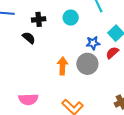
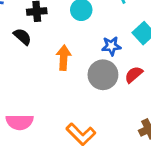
red semicircle: (112, 53) -> (134, 75), moved
orange arrow: (62, 66) -> (64, 58), moved

